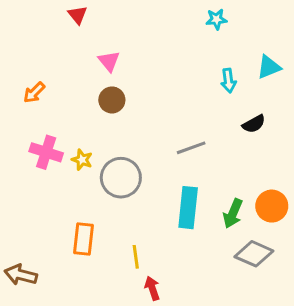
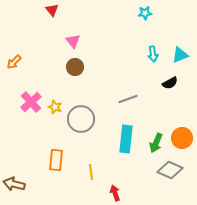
cyan triangle: (269, 67) -> (180, 55), moved
orange arrow: (34, 92) -> (14, 62), moved
pink cross: (46, 152) -> (31, 102), turned 30
red arrow: (152, 288) -> (115, 193), moved

